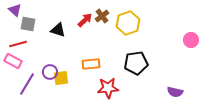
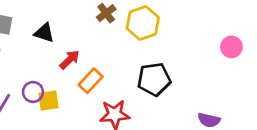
red arrow: (85, 20) -> (70, 60), moved
orange rectangle: (91, 64) -> (91, 81), turned -42

